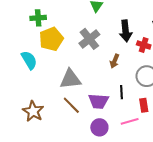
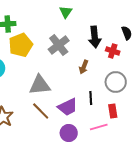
purple trapezoid: (98, 101) -> (68, 107), turned -30

